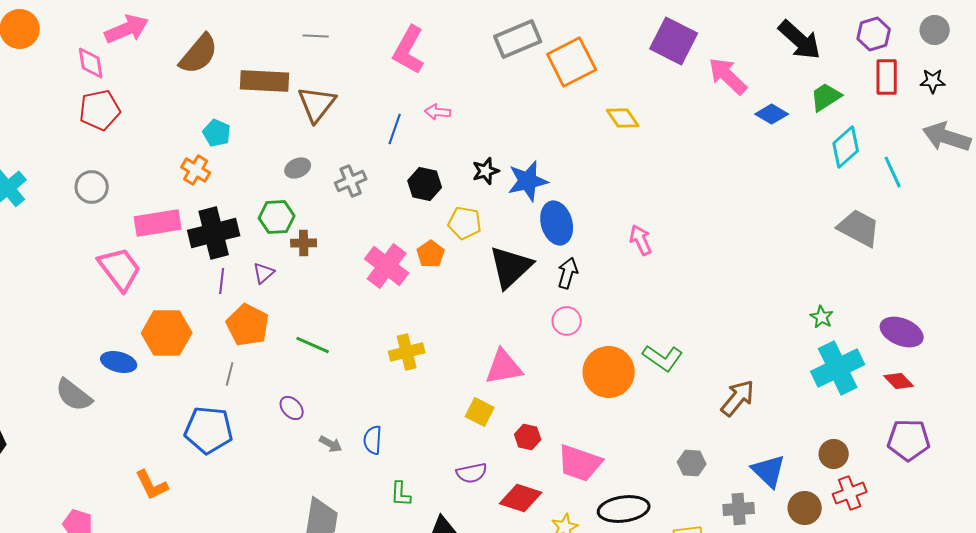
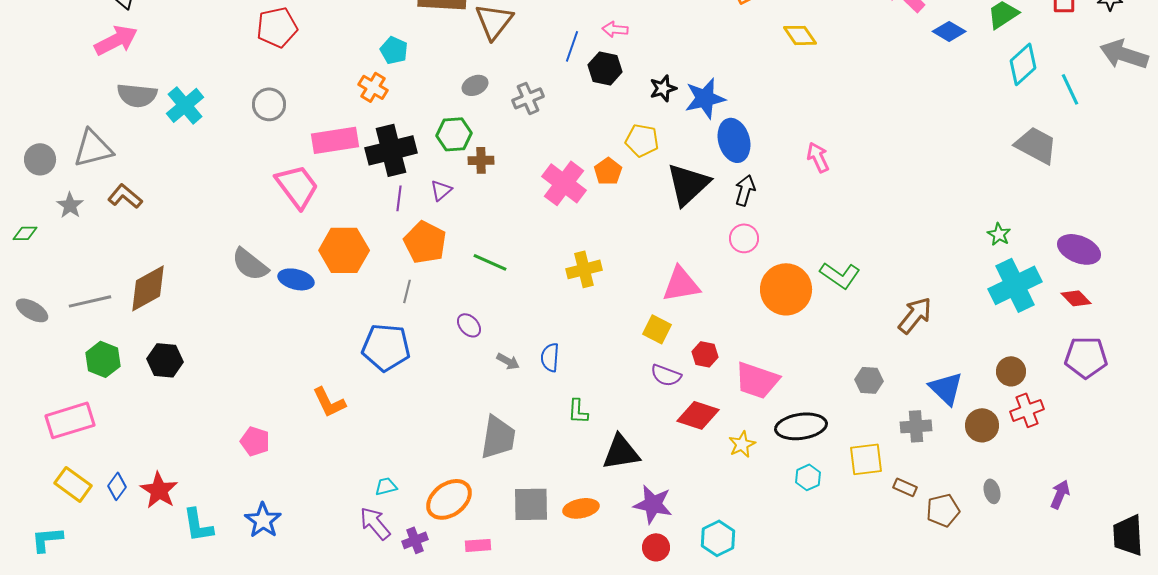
black hexagon: (425, 184) -> (605, 68), moved
gray semicircle: (74, 395) -> (250, 264), moved
purple semicircle: (472, 473) -> (666, 375), moved, turned 32

